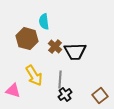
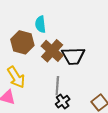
brown cross: (55, 47) -> (52, 51), size x1.5
yellow arrow: (34, 76) -> (16, 77), moved

